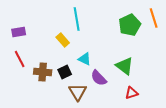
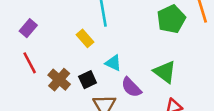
purple rectangle: (19, 32) -> (28, 28), turned -40
brown cross: (43, 72) -> (59, 80), turned 36

